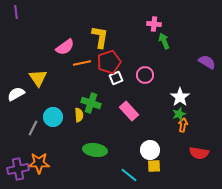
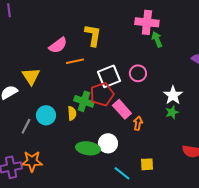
pink cross: (154, 24) -> (147, 22), size x1.6
red pentagon: (109, 62) -> (102, 94), moved
white square: (116, 78) -> (109, 76), size x1.6
orange arrow: (183, 125) -> (138, 123), moved
white circle: (150, 150) -> (108, 143), moved

